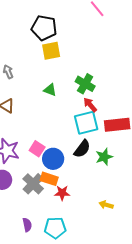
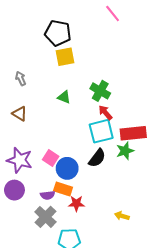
green star: (104, 157) -> (125, 151), moved
gray cross: (33, 184) -> (45, 217), moved
purple semicircle: (27, 225) -> (48, 195), moved, turned 96

